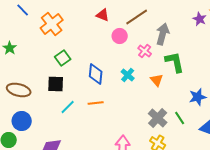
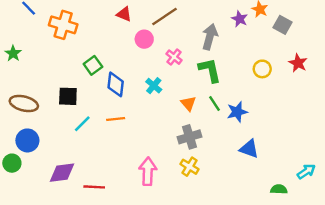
orange cross: (52, 24) -> (63, 25), turned -35
gray arrow: (163, 34) -> (210, 37), moved
green square: (63, 58) -> (93, 65), moved
orange triangle: (157, 80) -> (188, 104), moved
gray cross: (158, 118) -> (190, 137), turned 30
green line: (180, 118) -> (215, 104), moved

